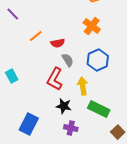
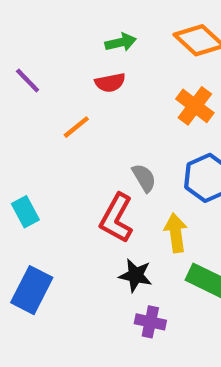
red semicircle: (58, 43) -> (110, 83), moved
blue rectangle: (29, 124) -> (32, 290), moved

